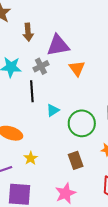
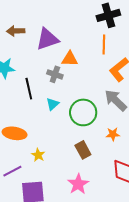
brown arrow: (28, 32) -> (16, 31), turned 102
gray cross: (41, 66) -> (55, 74), moved, turned -35
orange triangle: (77, 68) -> (70, 59), turned -42

